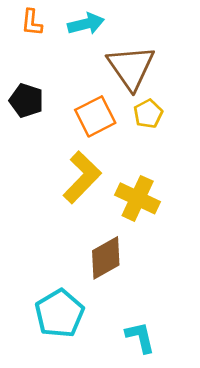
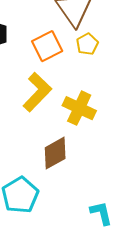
cyan L-shape: (140, 337) -> (101, 213), moved

